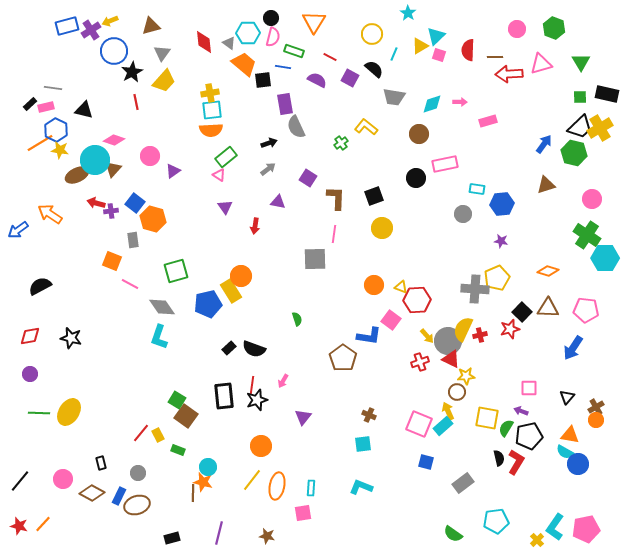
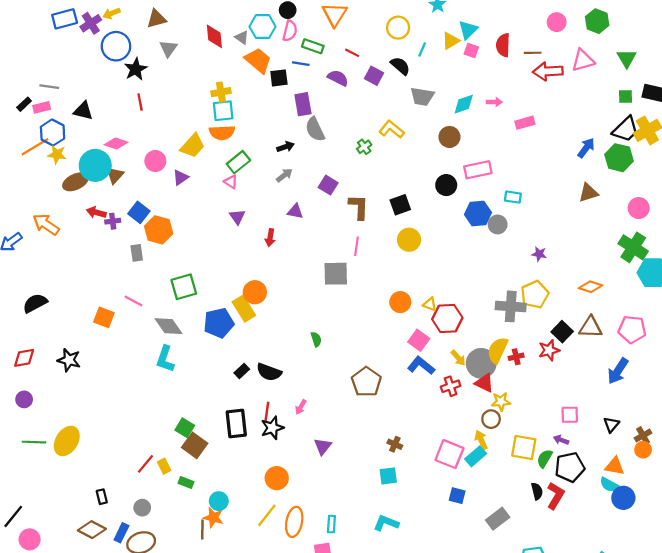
yellow trapezoid: (164, 81) -> (193, 146), moved
blue hexagon: (502, 204) -> (478, 214), moved
orange square: (112, 261) -> (104, 317), moved
blue L-shape: (369, 336) -> (421, 365), moved, turned -150
pink circle: (63, 479) -> (30, 539), moved

